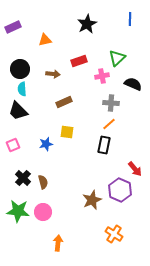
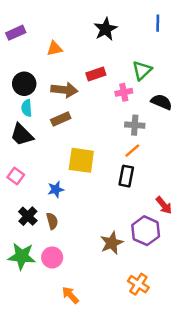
brown arrow: (53, 74) -> (64, 90), size x1.5
brown rectangle: (64, 102) -> (61, 119), moved
yellow square: (67, 132) -> (81, 160), size x1.6
blue star: (46, 144) -> (56, 189), moved
pink square: (13, 145) -> (16, 176), turned -32
orange arrow: (58, 243) -> (70, 295), turned -49

